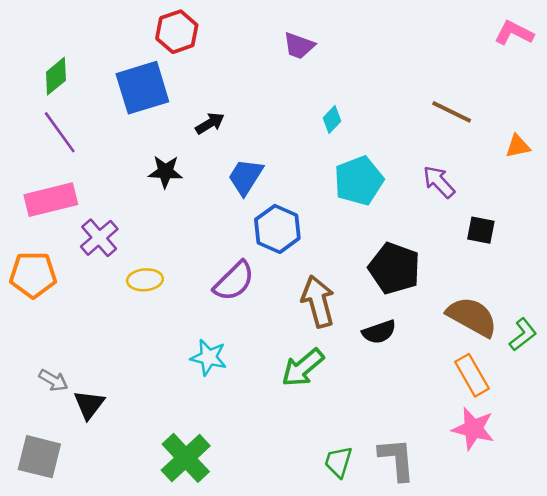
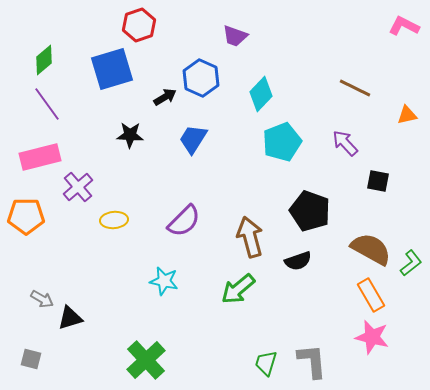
cyan diamond: (332, 119) -> (261, 94), size x1.6
blue hexagon: (277, 229) -> (201, 78), moved
black triangle: (89, 405) -> (70, 318), turned 36
gray square: (39, 457) -> (31, 359), size x0.6

